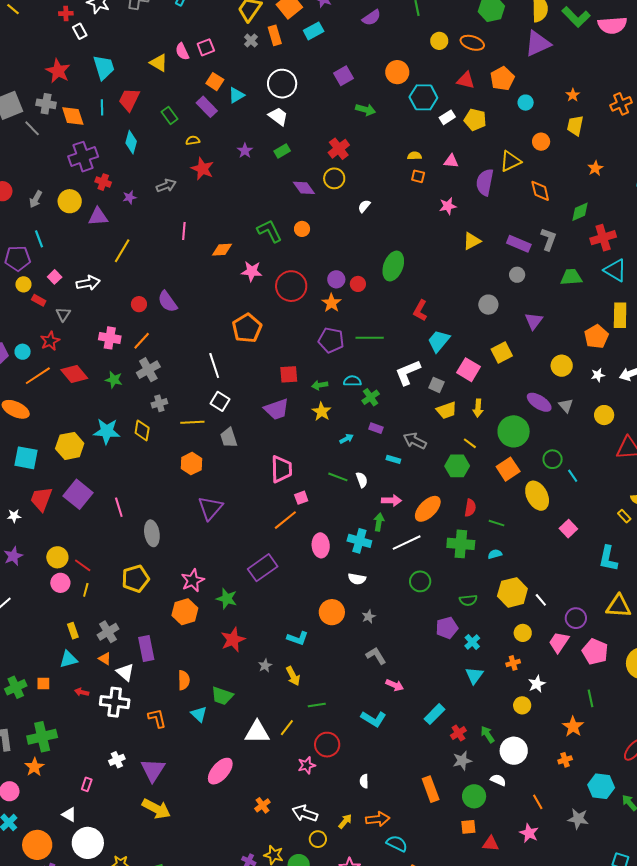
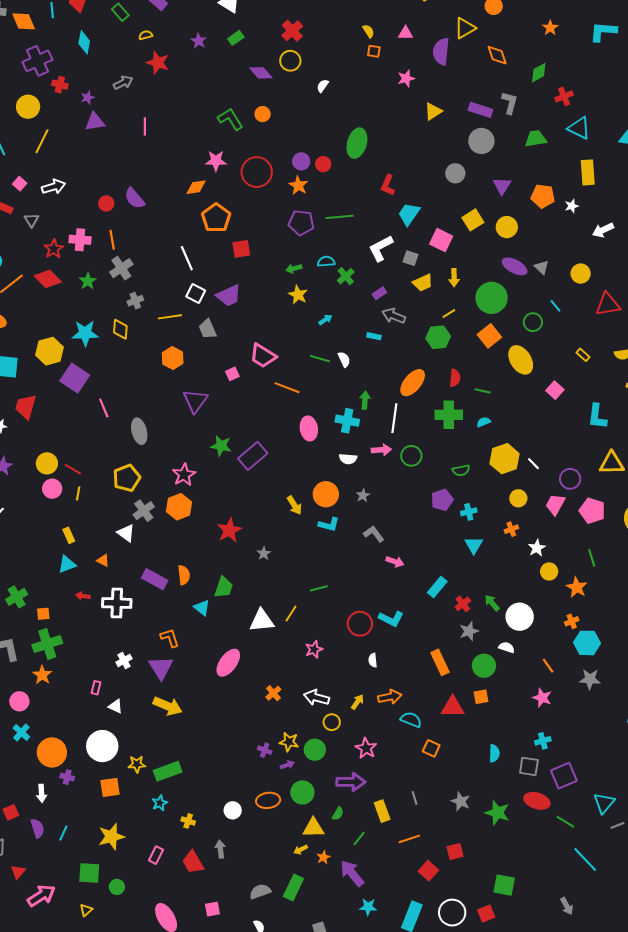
yellow semicircle: (414, 156) -> (368, 31), turned 64
purple triangle: (98, 217) -> (95, 122), moved
red cross: (603, 238) -> (564, 96), size x0.7
orange diamond: (222, 250) -> (196, 187), moved
yellow line: (122, 251) -> (42, 141), moved
gray circle: (517, 275) -> (481, 141), size x1.6
orange pentagon: (596, 337) -> (543, 196), moved, turned -30
red star: (50, 341) -> (54, 249), moved
orange line: (142, 341) -> (112, 240), turned -48
yellow circle: (562, 366) -> (507, 227), moved
red square: (289, 374) -> (241, 249), moved
white star: (598, 375) -> (572, 206), moved
green star: (114, 380) -> (88, 281), turned 30
purple trapezoid: (276, 409) -> (229, 296), moved
purple rectangle: (376, 428) -> (379, 293), moved, turned -48
yellow line: (470, 443) -> (449, 314), turned -64
pink trapezoid: (281, 469) -> (263, 356), turned 128
cyan line: (573, 476) -> (555, 306), moved
purple square: (78, 494) -> (75, 378), moved
pink square: (301, 498) -> (232, 374), moved
pink arrow: (391, 500) -> (381, 450), moved
yellow rectangle: (624, 516) -> (583, 355), moved
orange line: (285, 520) -> (287, 388), moved, turned 65
white line: (407, 543) -> (394, 418), turned -52
green star: (227, 599) -> (221, 446), moved
gray cross: (108, 632) -> (144, 511), moved
cyan L-shape: (298, 638) -> (329, 524), moved
cyan cross: (472, 642) -> (469, 512), turned 35
purple rectangle: (146, 648) -> (155, 579), moved, turned -45
white triangle: (125, 672) -> (126, 533), moved
yellow arrow: (293, 676) -> (294, 505), moved
orange square: (43, 684) -> (43, 614), moved
green trapezoid: (222, 696) -> (224, 587), turned -85
yellow circle: (522, 705) -> (549, 571), moved
orange L-shape: (157, 718) -> (170, 638), moved
cyan L-shape: (374, 719) -> (391, 619), moved
red circle: (327, 745) -> (360, 624), moved
cyan hexagon: (601, 786) -> (587, 643), moved
white triangle: (69, 814) -> (116, 706), moved
red triangle: (491, 844) -> (453, 707), moved, size x1.4

